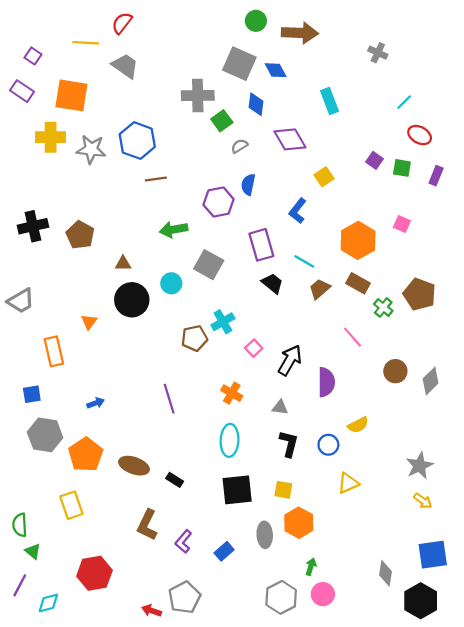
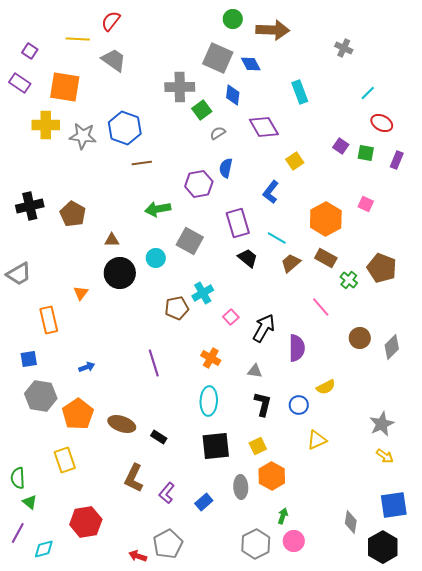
yellow square: (283, 490) -> (258, 446), turned -36

